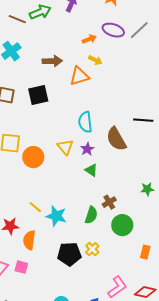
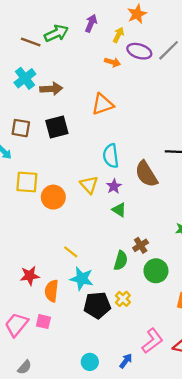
orange arrow: (89, 39) -> (113, 62), turned 40
yellow arrow: (95, 60) -> (118, 35), moved, turned -88
brown arrow: (52, 61) -> (51, 89), moved
yellow line: (35, 207) -> (71, 252), moved
cyan star: (56, 216) -> (82, 279), moved

